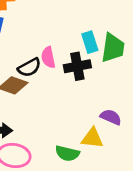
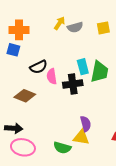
black semicircle: (29, 67) -> (39, 67), moved
purple semicircle: (111, 117) -> (86, 124), moved, turned 49

